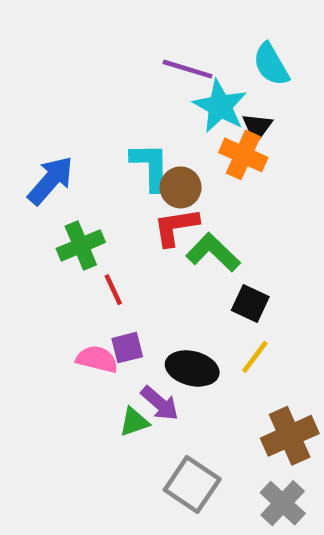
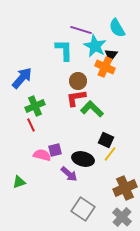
cyan L-shape: (150, 167) -> (64, 50), moved
red line: (113, 290) -> (31, 125), moved
black square: (250, 303) -> (106, 140), moved
green triangle: (134, 422) -> (19, 182), moved

